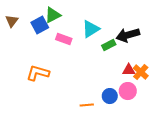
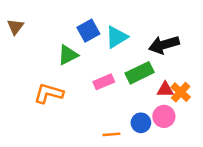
green triangle: (53, 15) -> (68, 55), moved
blue square: (40, 25) -> (88, 31), moved
pink rectangle: (64, 39) -> (104, 82), moved, turned -42
green rectangle: (109, 45) -> (140, 73), moved, size x1.5

